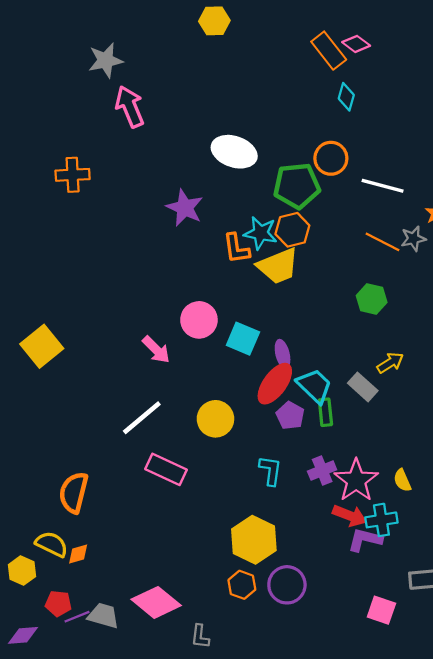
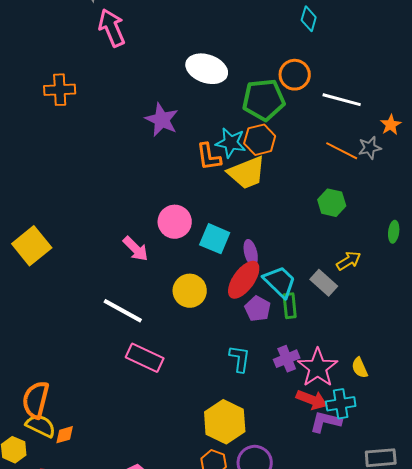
white line: (142, 418) -> (123, 311), turned 69
yellow circle: (215, 419) -> (190, 291), moved
orange semicircle: (74, 492) -> (36, 400), moved

